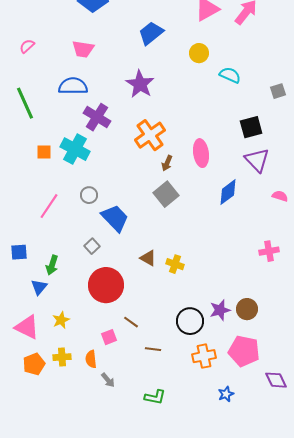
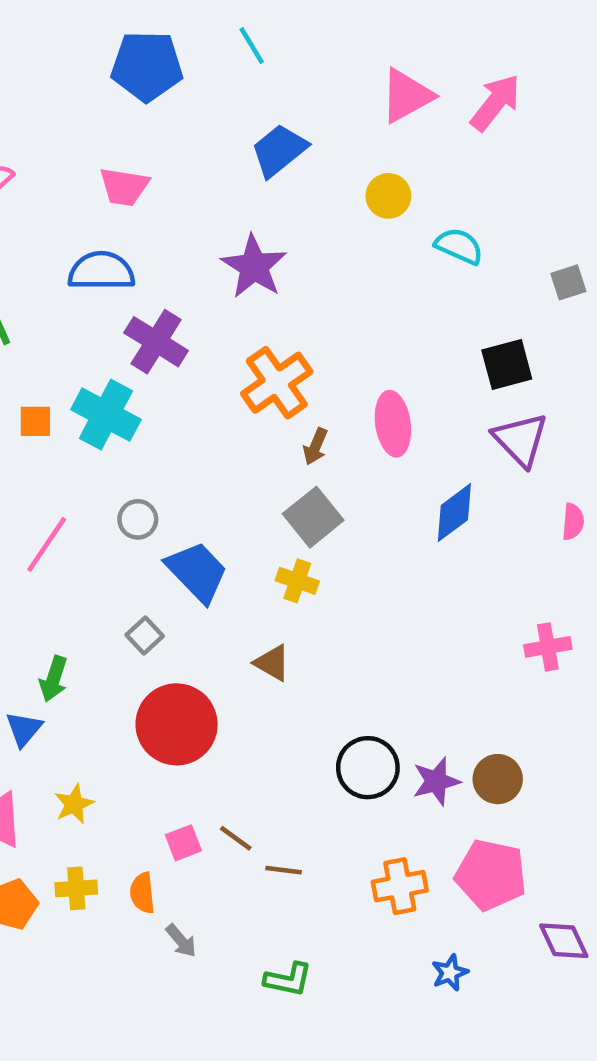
pink semicircle: (280, 196) -> (573, 522), turned 77
yellow cross: (175, 264) -> (297, 581), moved
black circle: (190, 321) -> (368, 768), moved
brown line: (131, 322) -> (236, 838), moved

